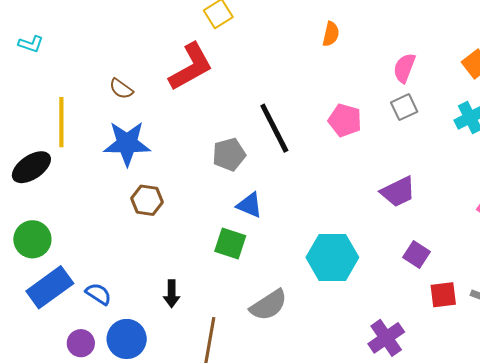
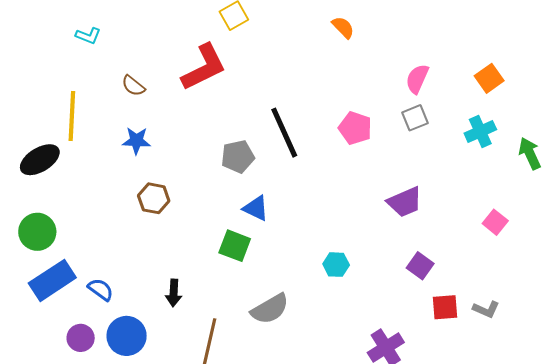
orange semicircle: (331, 34) -> (343, 27), moved, turned -60
cyan L-shape: (31, 44) -> (88, 36), moved
blue star: (127, 143) -> (136, 141), size x0.6
cyan hexagon: (332, 257) -> (336, 265), size x0.5

